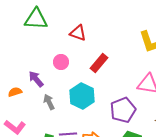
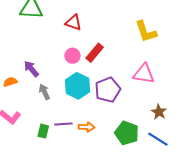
pink circle: (61, 62) -> (72, 56), moved
purple pentagon: (123, 110) -> (108, 90), moved

